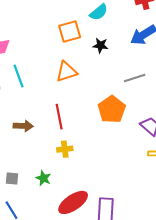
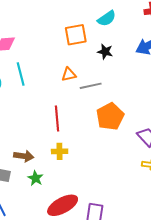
orange triangle: (66, 72) -> (69, 74), size x0.7
gray line: (135, 78) -> (91, 86), moved
brown arrow: (23, 126) -> (24, 156), moved

